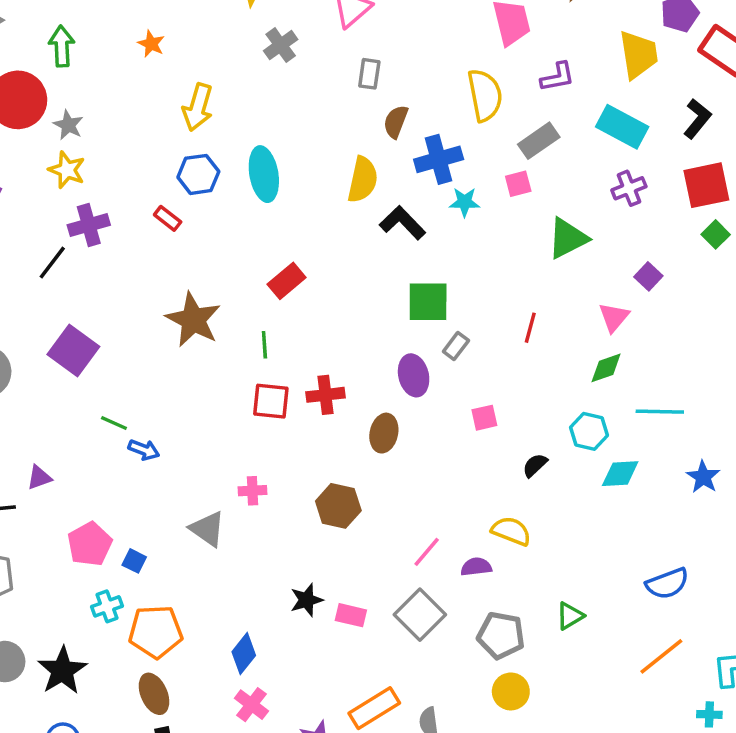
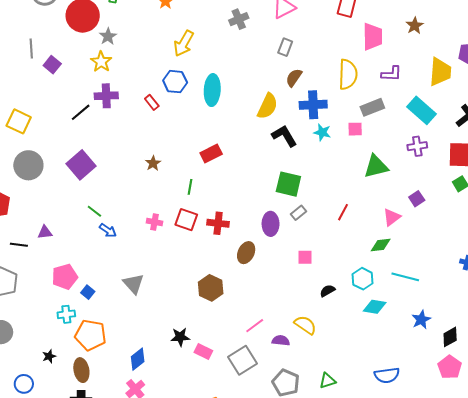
brown star: (193, 320) -> (153, 163), size x0.5
pink cross: (252, 491) -> (155, 222), moved
black star: (62, 670) -> (49, 356), moved, size x0.5

